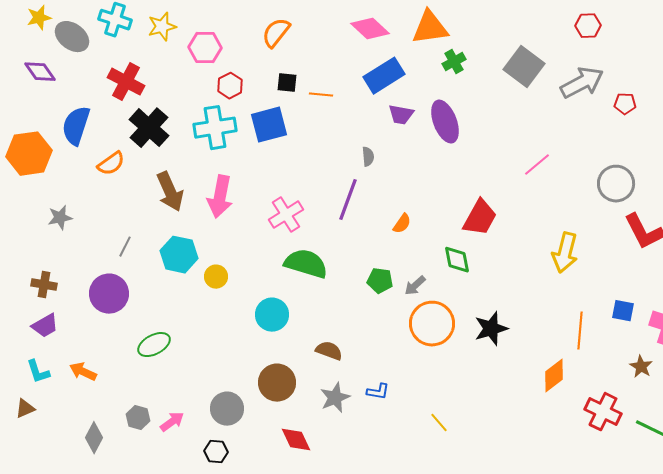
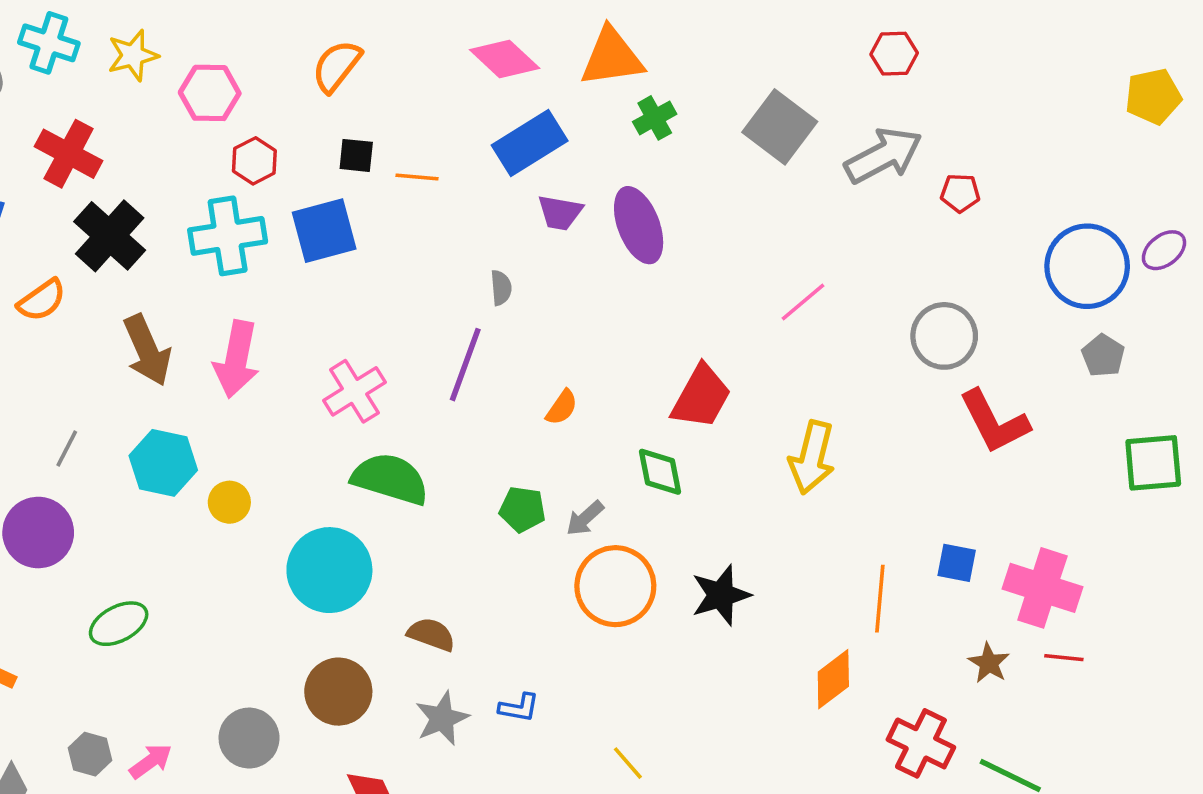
yellow arrow: (565, 253) -> (812, 457), moved
cyan circle: (272, 315) -> (329, 570), size x1.4

